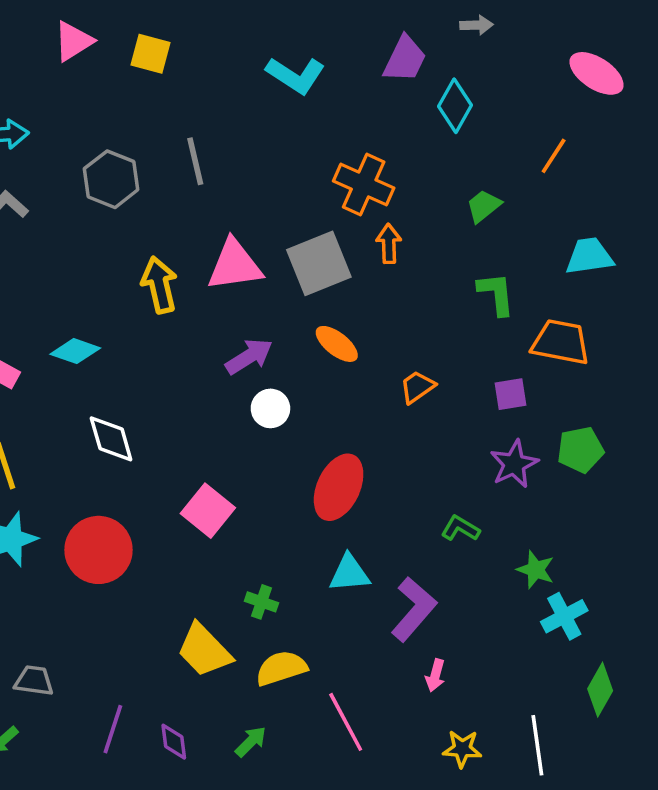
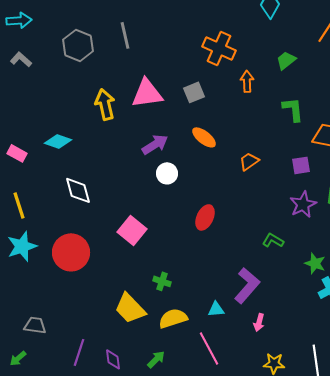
orange arrow: (389, 244) -> (247, 81), moved
gray square: (319, 263) -> (194, 92), size x0.6
red ellipse: (339, 487) -> (205, 217), size x0.7
cyan triangle: (349, 573) -> (216, 309), moved, size x0.7

